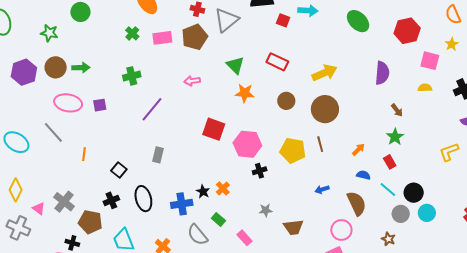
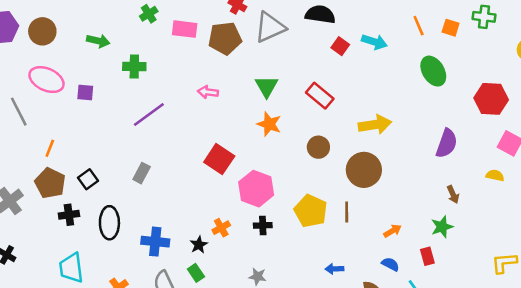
green arrow: (81, 68) -> (98, 41), moved
orange cross: (223, 188) -> (221, 228), moved
black star: (203, 191) -> (199, 245), moved
brown pentagon: (90, 222) -> (50, 183), moved

